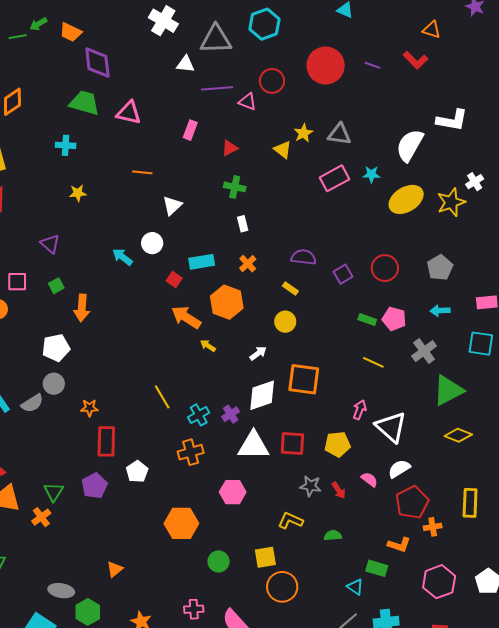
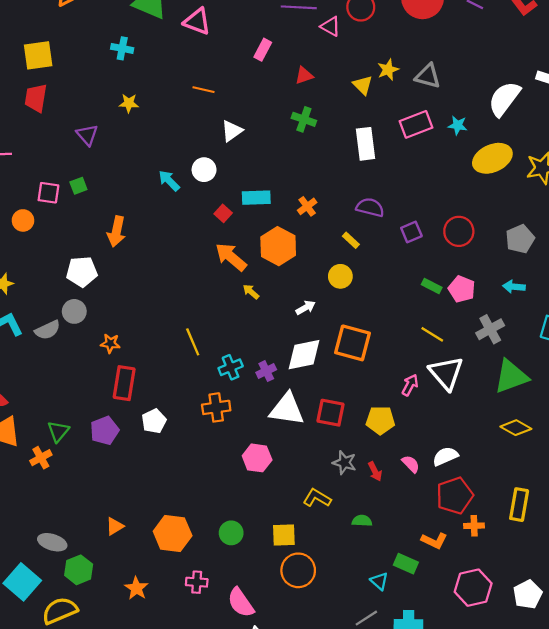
white rectangle: (243, 224) -> (366, 144), moved, size x1.8
purple triangle: (50, 244) -> (87, 135), moved
green square: (56, 286) -> (78, 186), moved
white triangle: (391, 427) -> (446, 373), moved
orange hexagon: (181, 523) -> (173, 533), moved

